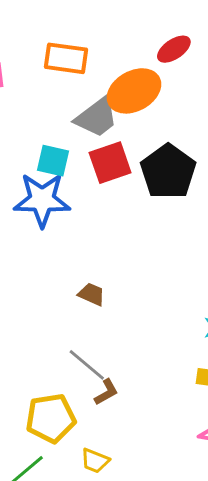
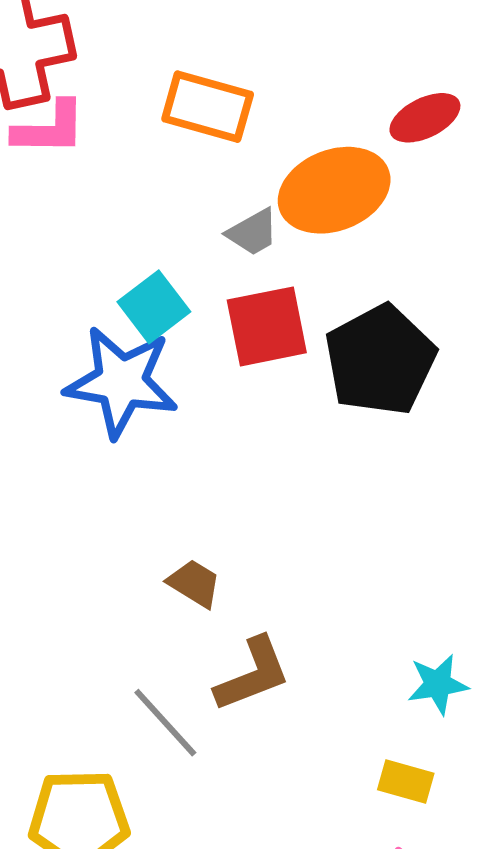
gray trapezoid: (97, 117) -> (253, 232), size x0.6
cyan square: (53, 161) -> (154, 307), turned 32
brown L-shape: (106, 392) -> (253, 674), moved, size x1.5

